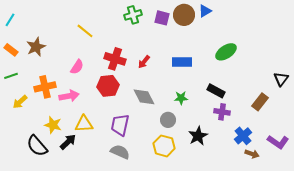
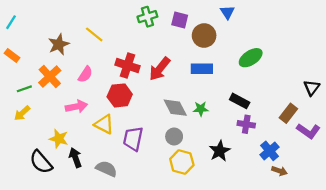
blue triangle: (205, 11) -> (227, 12), turned -32
brown circle: (184, 15) -> (204, 36), moved
brown star: (36, 47) -> (59, 44), moved
red arrow: (144, 62) -> (160, 69), size x1.6
green line: (11, 76) -> (24, 89), moved
orange cross: (45, 87) -> (50, 77), moved, turned -30
gray diamond: (144, 97) -> (175, 108), moved
gray circle: (168, 120) -> (174, 136), moved
yellow triangle: (84, 124) -> (104, 124), moved, turned 30
black arrow: (68, 142) -> (75, 158), turned -66
purple L-shape: (278, 142) -> (308, 131), moved
gray semicircle: (120, 152) -> (106, 169), moved

